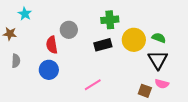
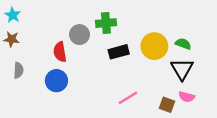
cyan star: (25, 14) -> (13, 15), moved
green cross: (110, 20) -> (106, 23), moved
pink line: (93, 85) -> (128, 98), moved

